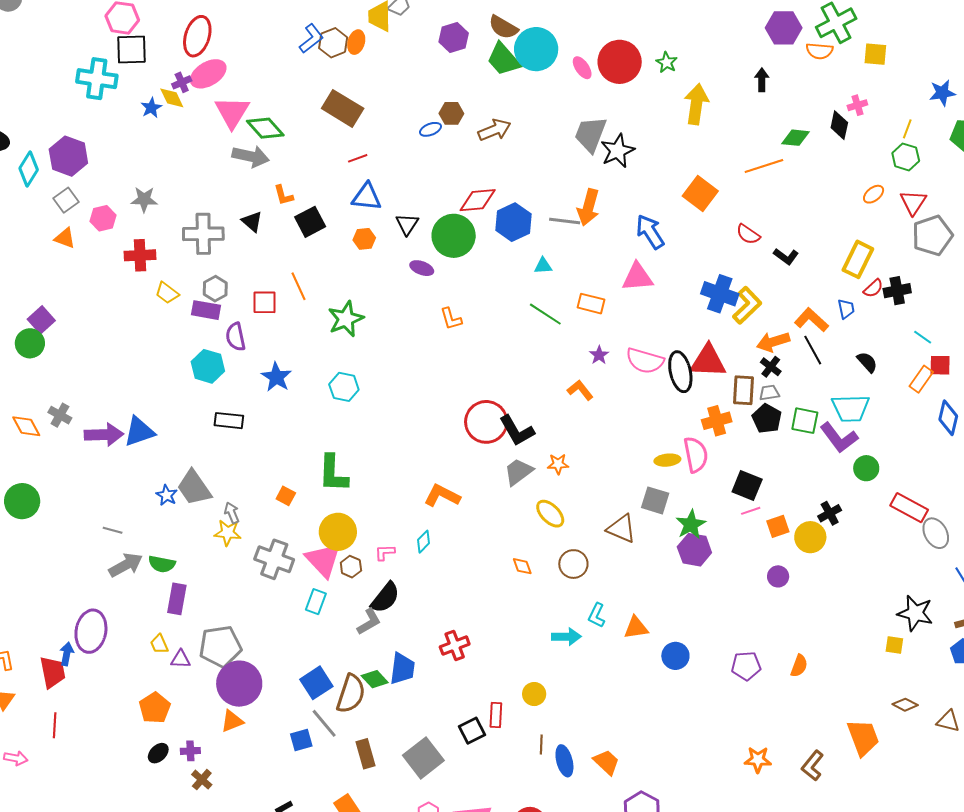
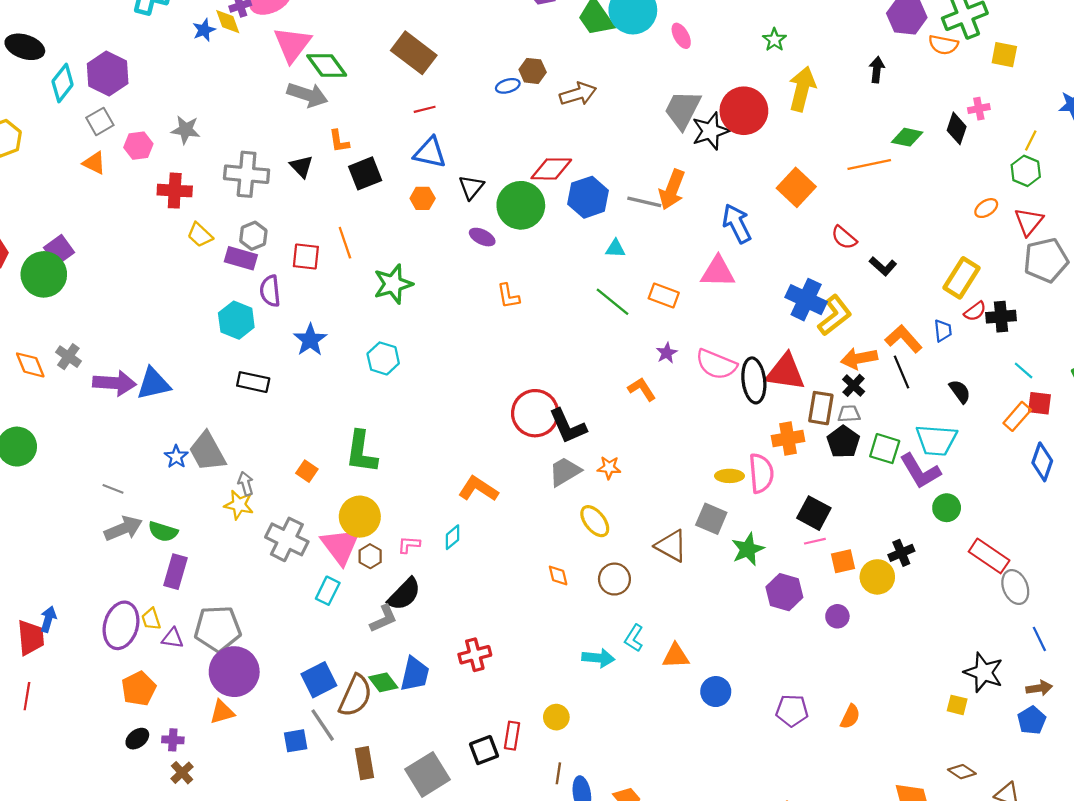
red circle: (620, 62) -> (744, 111), moved
green circle: (30, 343) -> (44, 274), size x1.4
purple hexagon: (694, 550) -> (784, 592), moved
purple ellipse: (91, 631) -> (121, 625), moved

